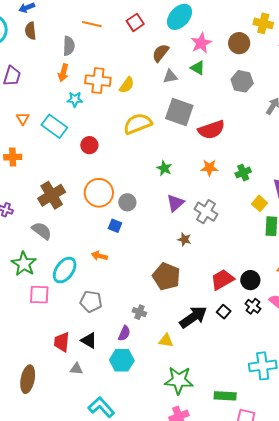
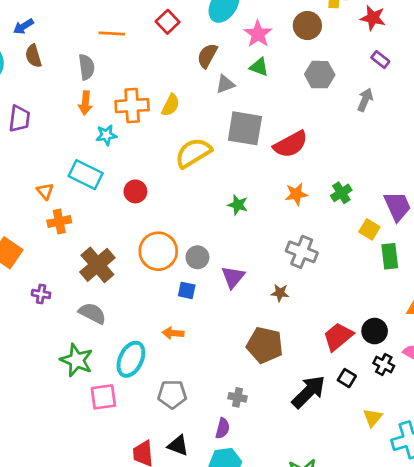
orange triangle: (23, 119) -> (45, 191), moved
orange cross: (13, 157) -> (59, 221), moved
purple triangle: (175, 203) -> (233, 277), moved
yellow triangle: (166, 341) -> (373, 418), moved, turned -49

